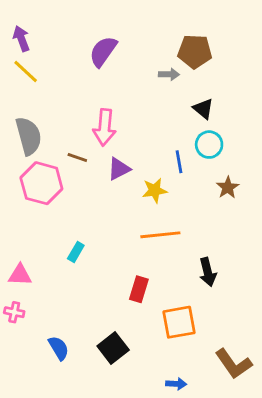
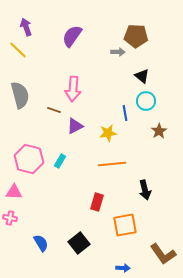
purple arrow: (21, 39) -> (26, 27), moved
purple triangle: (119, 169) -> (75, 126), moved
pink hexagon: (41, 183) -> (29, 159), moved
cyan rectangle: (76, 252) -> (60, 161), moved

